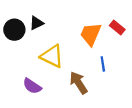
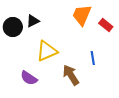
orange trapezoid: (91, 34) -> (82, 15), moved
yellow triangle: (52, 56) -> (47, 51), turned -50

